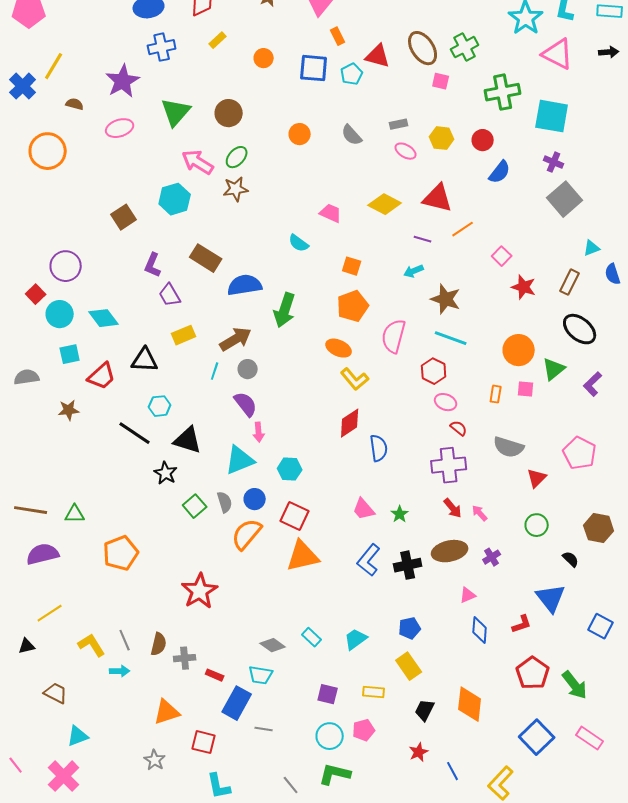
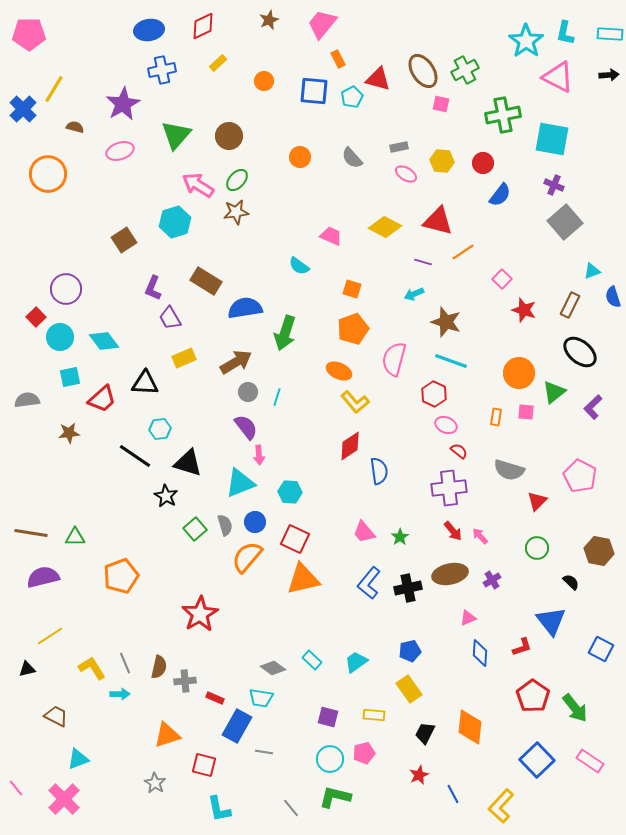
cyan line: (215, 371) -> (277, 397), moved

